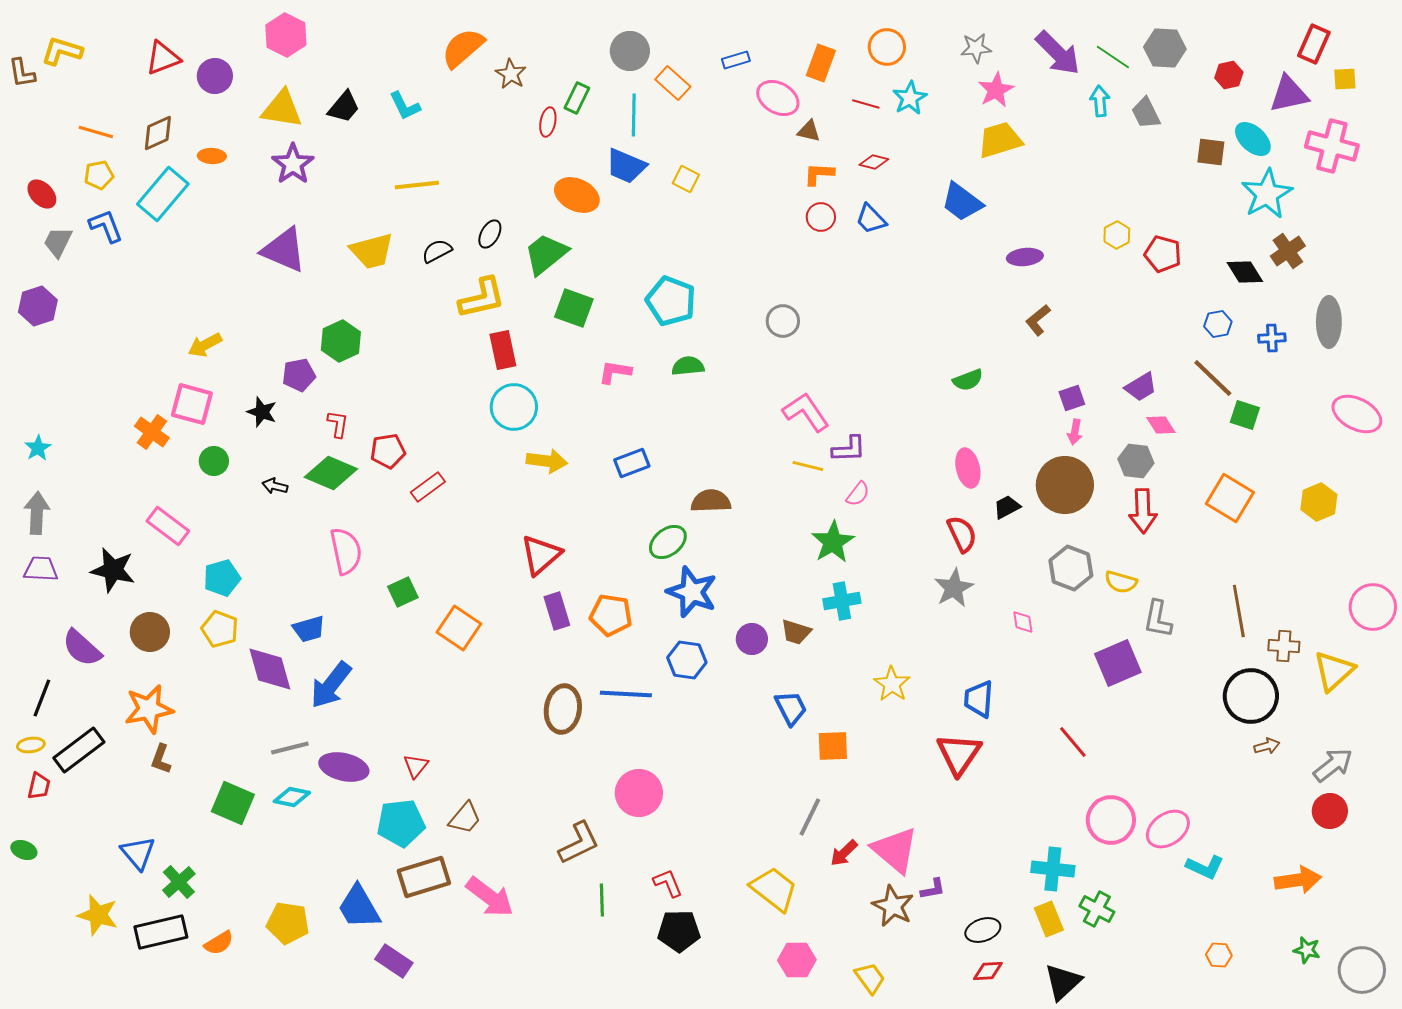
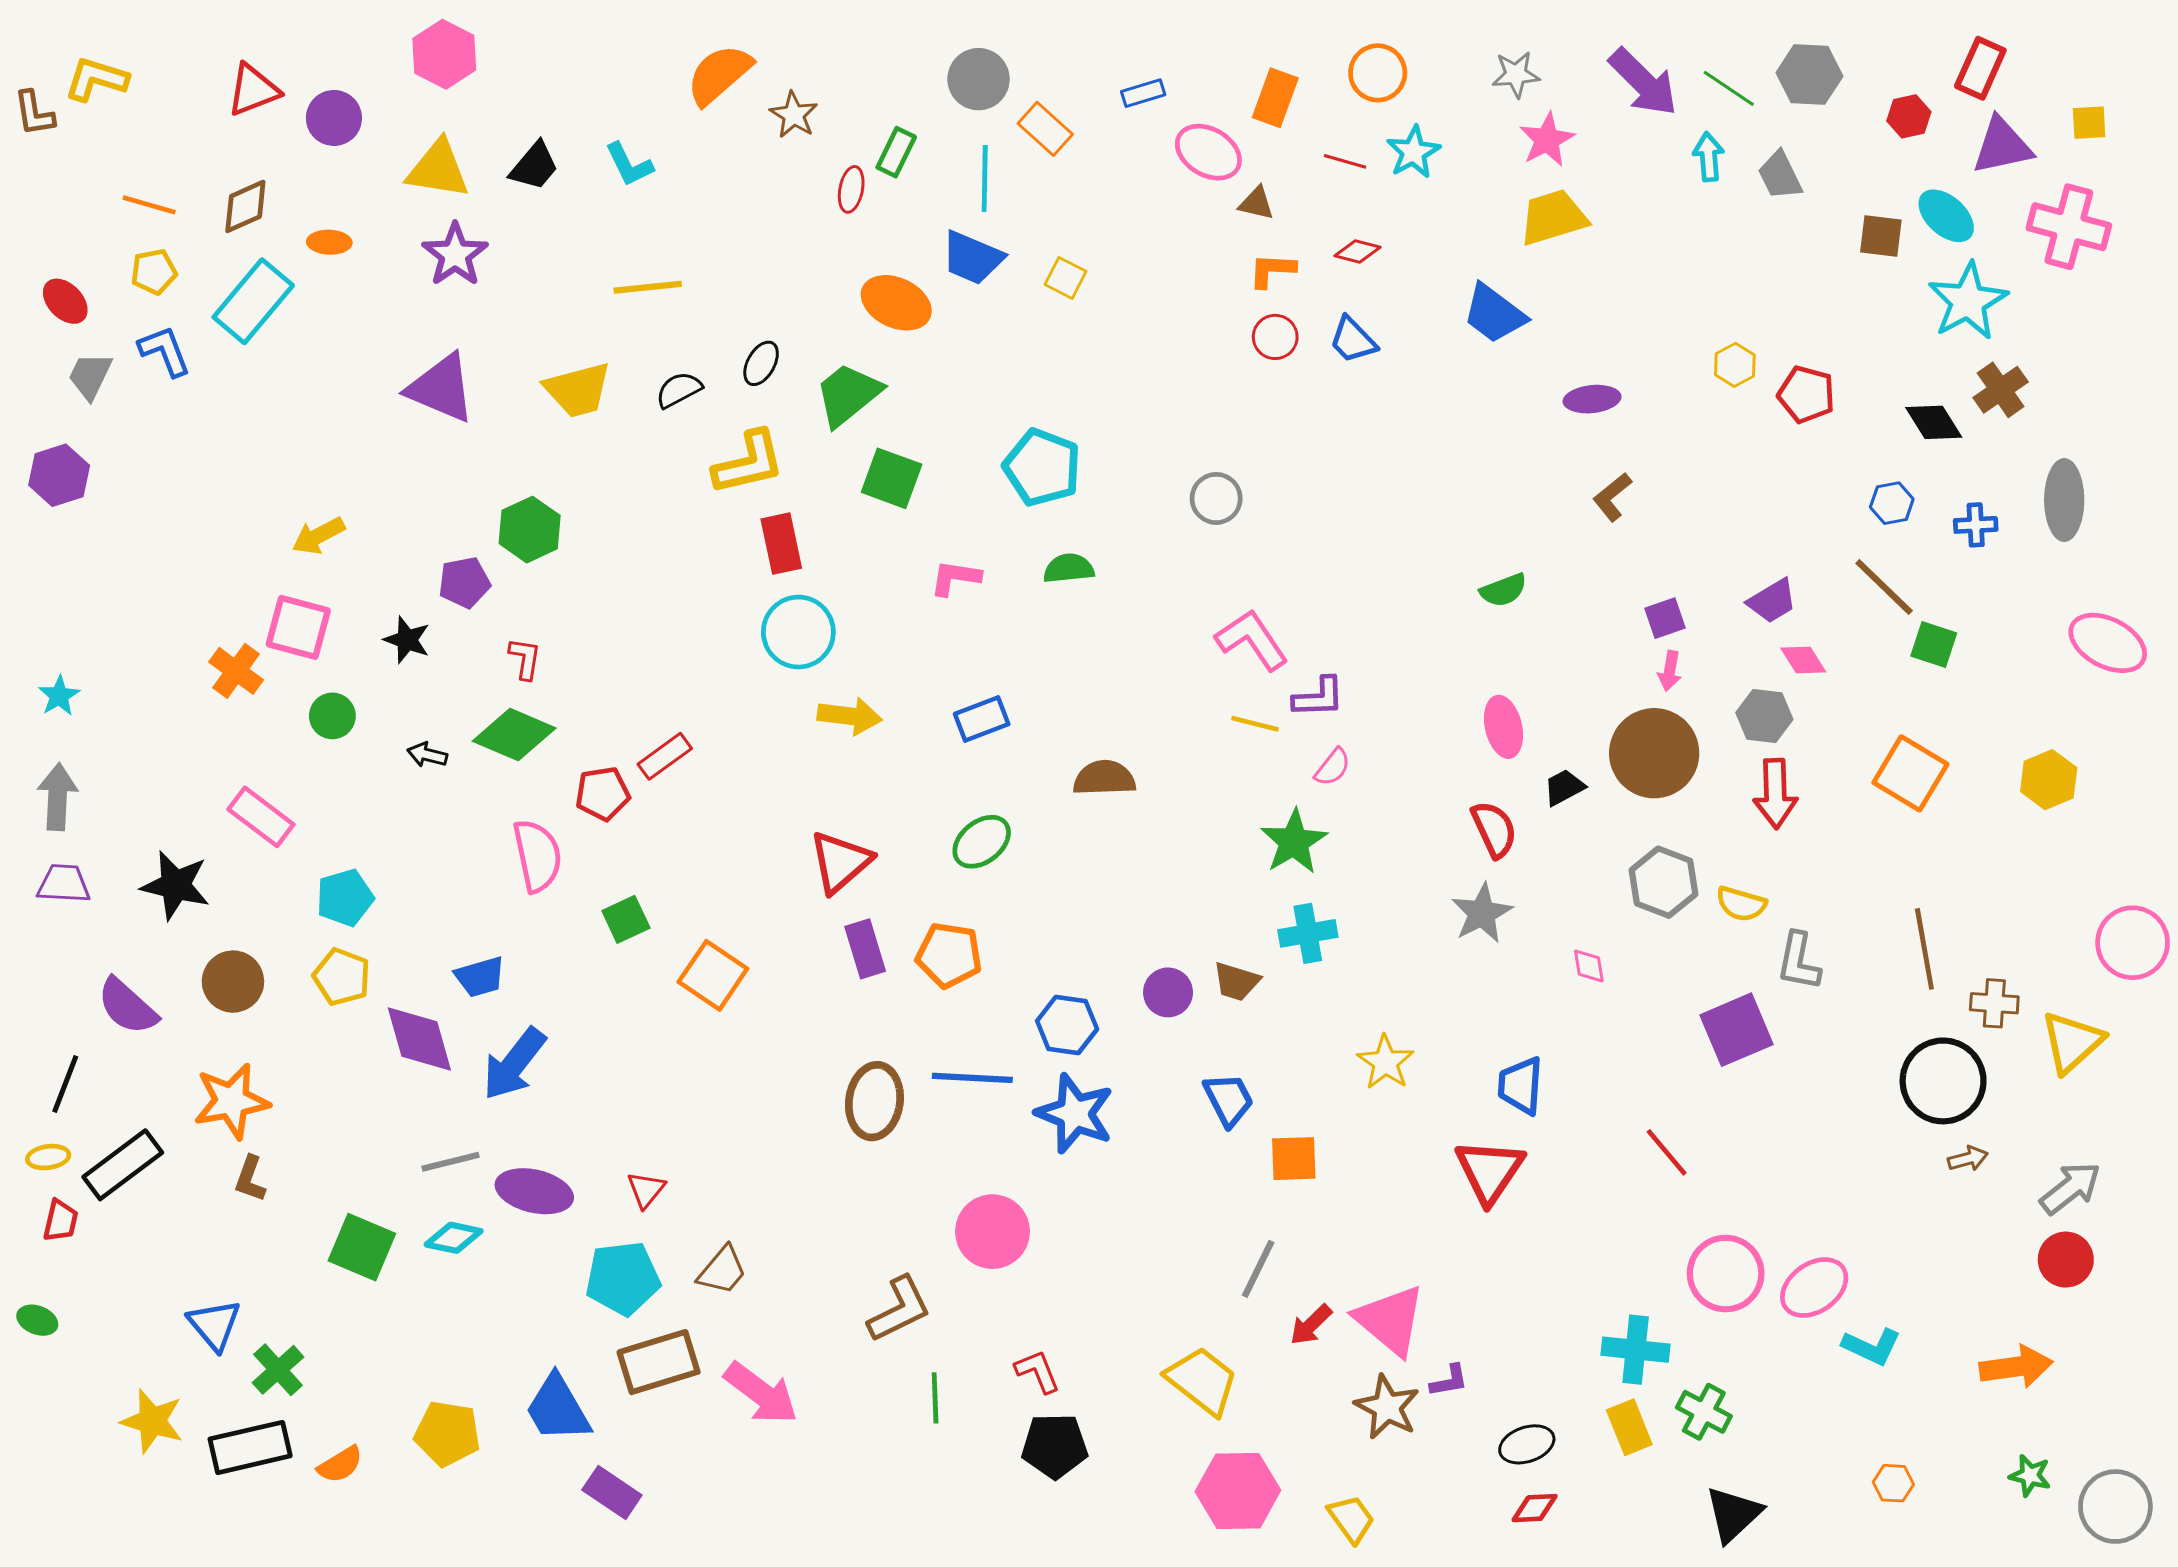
red rectangle: (1314, 44) -> (1980, 68), moved
red pentagon: (388, 451) -> (603, 794), moved
green ellipse: (668, 542) -> (982, 842), moved
blue star: (692, 592) -> (1075, 1114), moved
pink hexagon: (797, 960) -> (1238, 1491), size x1.4
black triangle: (1063, 982) -> (1733, 1514), moved

